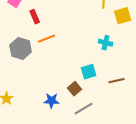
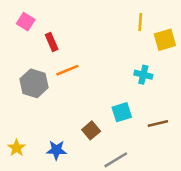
brown square: (75, 89) -> (91, 130), moved
blue star: (51, 101) -> (56, 150), moved

